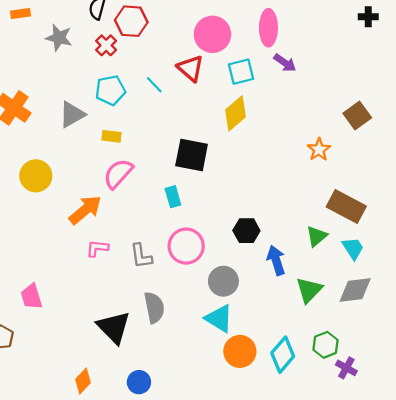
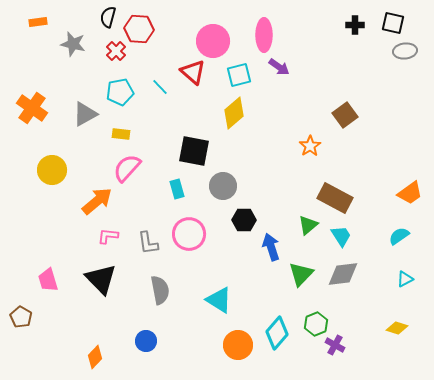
gray circle: (223, 281) -> (223, 186), moved
black triangle: (114, 327) -> (101, 279), moved
orange circle: (240, 351) -> (238, 345), moved
blue circle: (139, 382) -> (146, 341), moved

